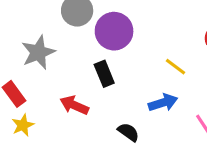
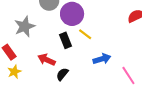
yellow line: (176, 67) -> (85, 34), moved
black semicircle: (128, 132) -> (62, 74), moved, turned -88

